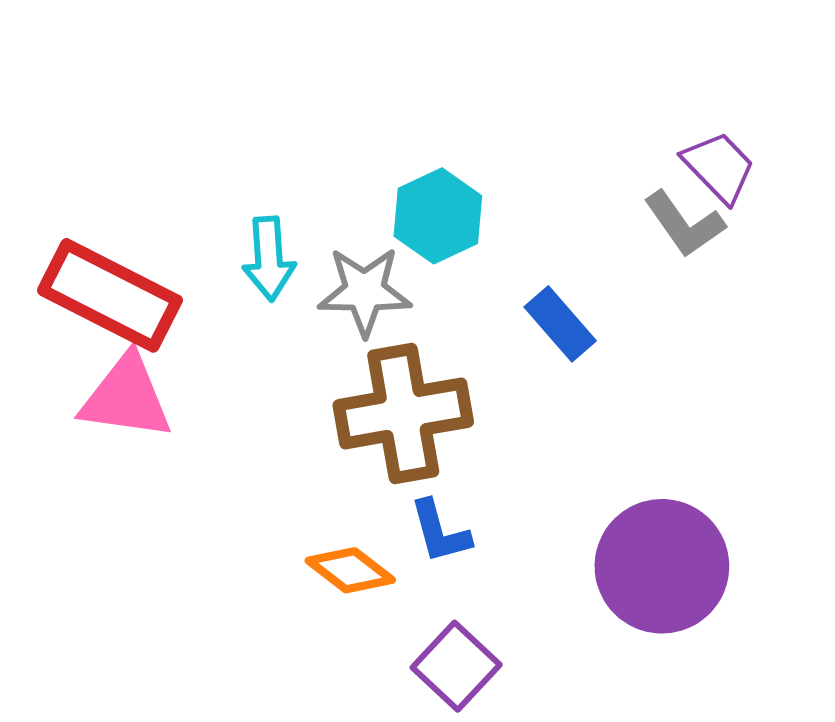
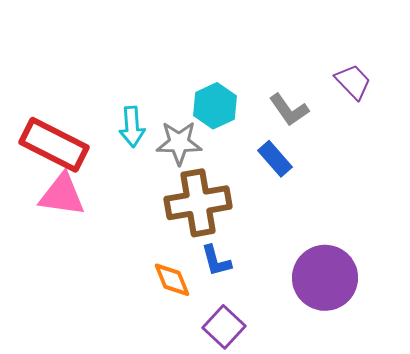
gray L-shape: (684, 224) -> (289, 110), moved
orange diamond: (350, 570) -> (172, 280), turned 30

